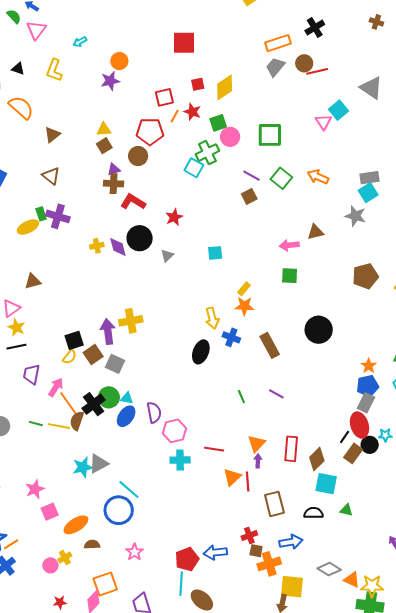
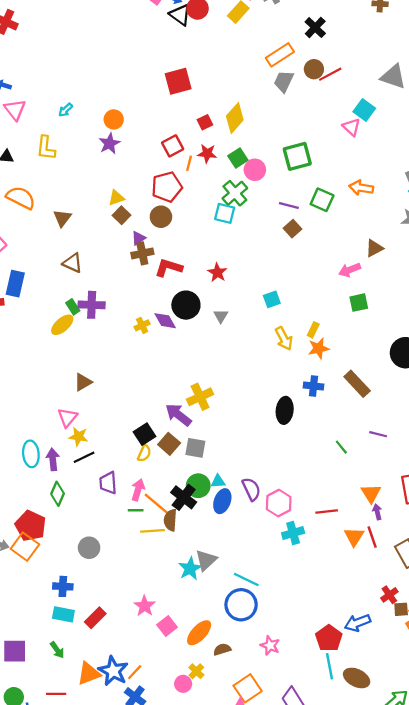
yellow arrow: (212, 318) -> (284, 339), moved
purple arrow: (108, 331) -> (178, 415), turned -30
green line: (36, 424) -> (136, 510), moved

